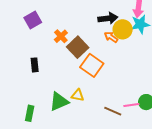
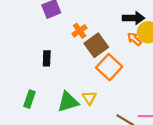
yellow triangle: (78, 95) -> (89, 98), turned 40
green rectangle: (30, 113) -> (30, 99), moved

